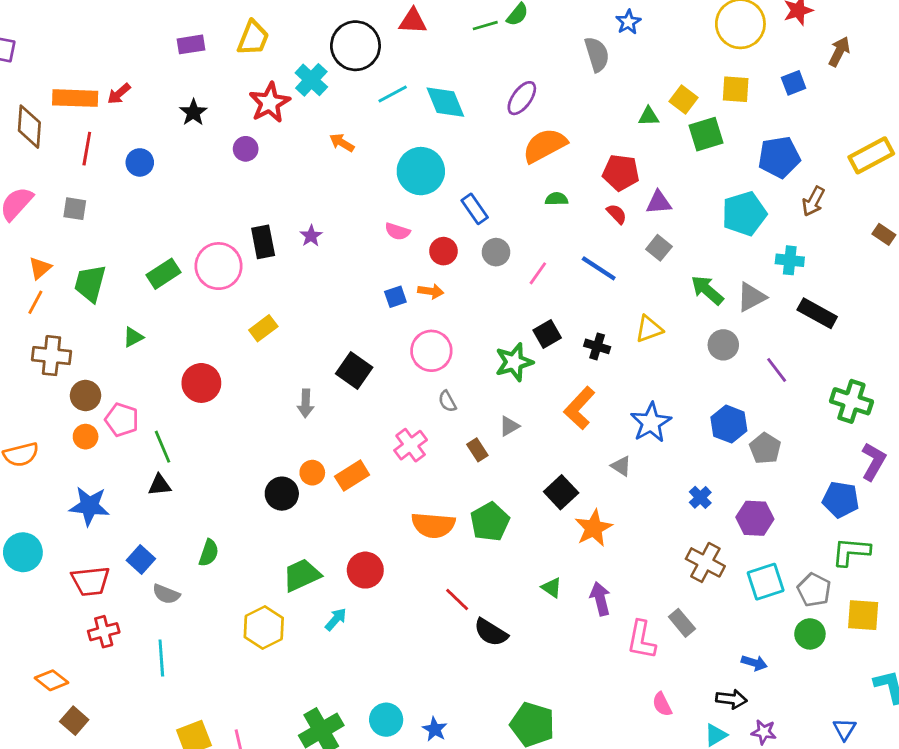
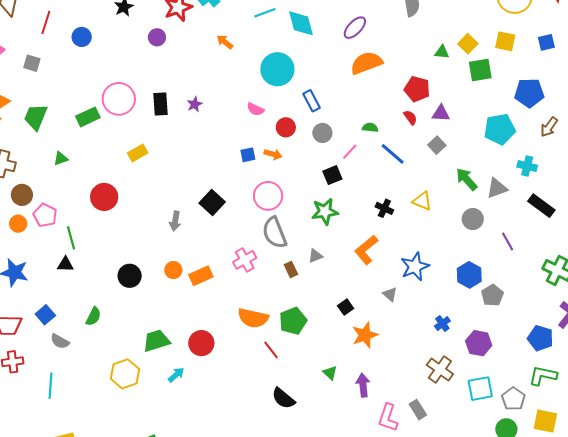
green semicircle: (557, 199) -> (370, 128), moved
pink circle: (219, 266) -> (119, 99), moved
yellow rectangle: (263, 328) -> (138, 153), moved
yellow triangle: (649, 329) -> (422, 201), turned 35
black square: (547, 334) -> (332, 175), moved
gray semicircle: (447, 401) -> (274, 233), size x2.0
black square: (561, 492) -> (346, 307), size x0.7
black circle: (282, 494) -> (130, 276), moved
red line: (457, 599) -> (271, 350), moved

